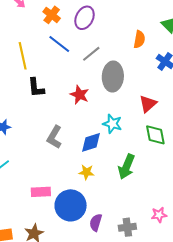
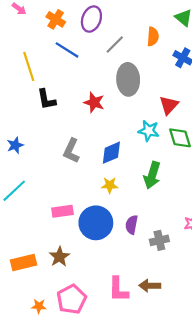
gray line: (91, 54) -> (115, 44), moved
cyan star: (112, 124) -> (149, 131), moved
purple semicircle: (96, 222) -> (132, 225), moved

